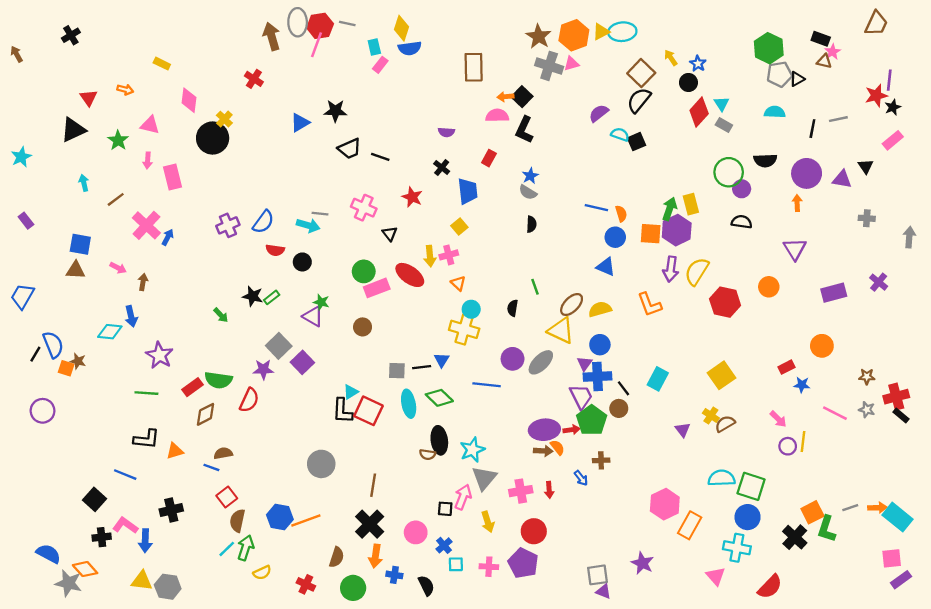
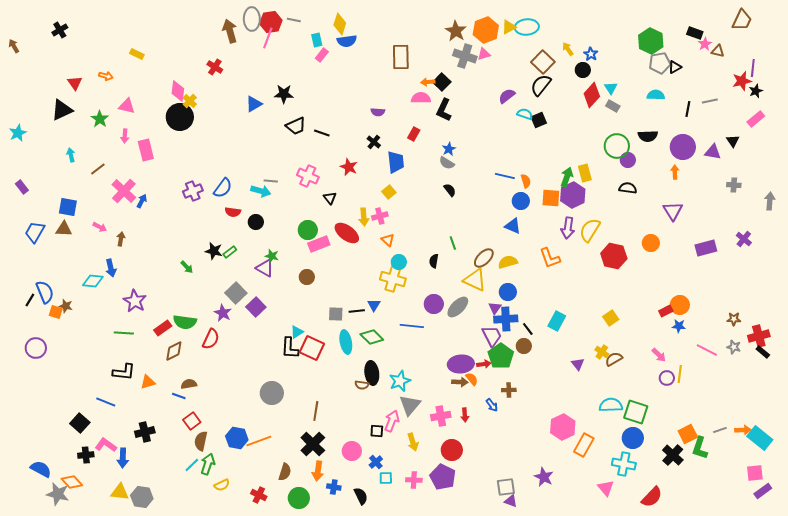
brown triangle: (824, 61) -> (718, 51), moved
pink diamond: (189, 100) -> (178, 91), moved
black semicircle: (531, 224) -> (450, 190), turned -40
blue trapezoid: (22, 296) -> (35, 232), moved
orange circle: (822, 346) -> (680, 305), moved
purple star: (263, 369) -> (223, 313), turned 30
yellow square: (722, 375) -> (611, 318), size x0.7

